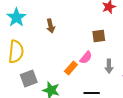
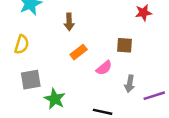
yellow semicircle: (16, 52) -> (22, 44), size x0.7
orange rectangle: (71, 68) -> (79, 52), moved

